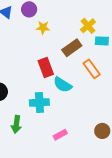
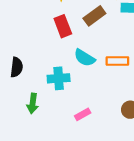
red rectangle: (46, 68) -> (63, 26), moved
orange rectangle: (92, 69) -> (117, 61), moved, turned -54

